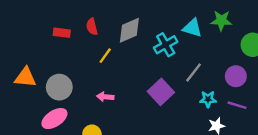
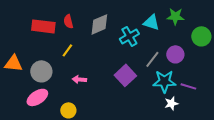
red rectangle: (62, 33) -> (43, 26), size x1.6
yellow line: (105, 56) -> (67, 50), moved
purple circle: (236, 76) -> (175, 54), moved
cyan star: (208, 99) -> (164, 81), size x1.6

